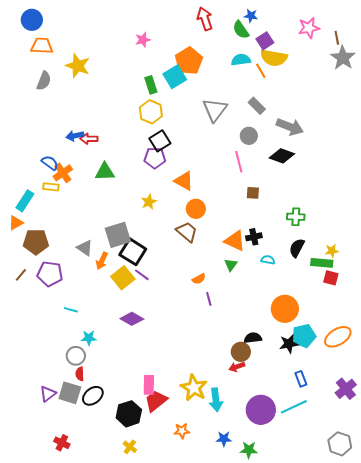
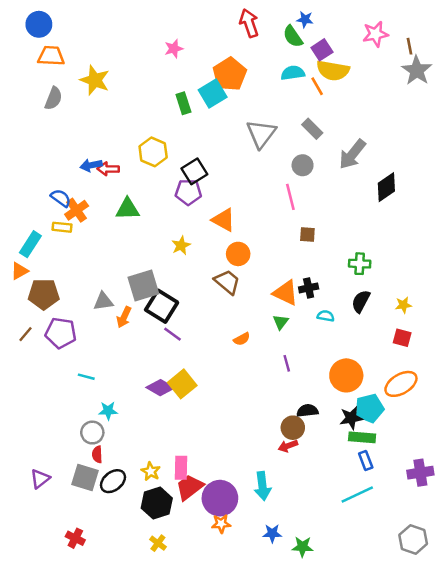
yellow hexagon: (151, 112) -> (153, 152), moved
gray arrow: (290, 127) -> (352, 154), turned 108
black diamond: (282, 156) -> (386, 187), moved, turned -55
gray triangle: (85, 248) -> (103, 301), turned -42
green rectangle: (322, 263) -> (362, 437), moved
yellow square: (123, 278) -> (182, 384), moved
purple line: (209, 299) -> (287, 363), moved
orange ellipse: (338, 337) -> (401, 384), moved
yellow star: (194, 388) -> (151, 471), moved, size x0.6
purple cross: (346, 389) -> (420, 473), turned 30
purple triangle: (48, 394) -> (40, 479), moved
purple circle: (261, 410) -> (220, 498), moved

